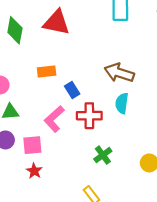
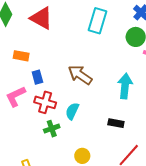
cyan semicircle: (122, 103) -> (72, 111), moved
green cross: (103, 155) -> (52, 129), moved

